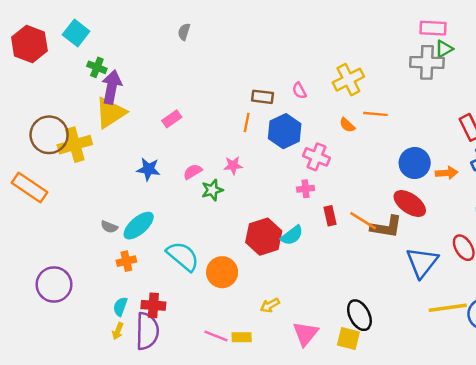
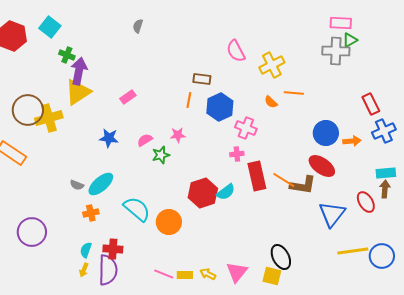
pink semicircle: (299, 91) -> (236, 51), moved, size x1.6
red rectangle: (330, 216) -> (257, 176), size x1.8
yellow arrow: (270, 305) -> (208, 274), moved, turned 56

